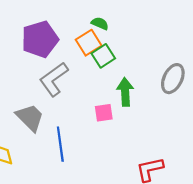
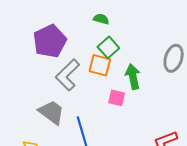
orange square: (89, 43) -> (100, 65), moved, turned -35
pink square: (104, 113) -> (117, 98), turned 30

